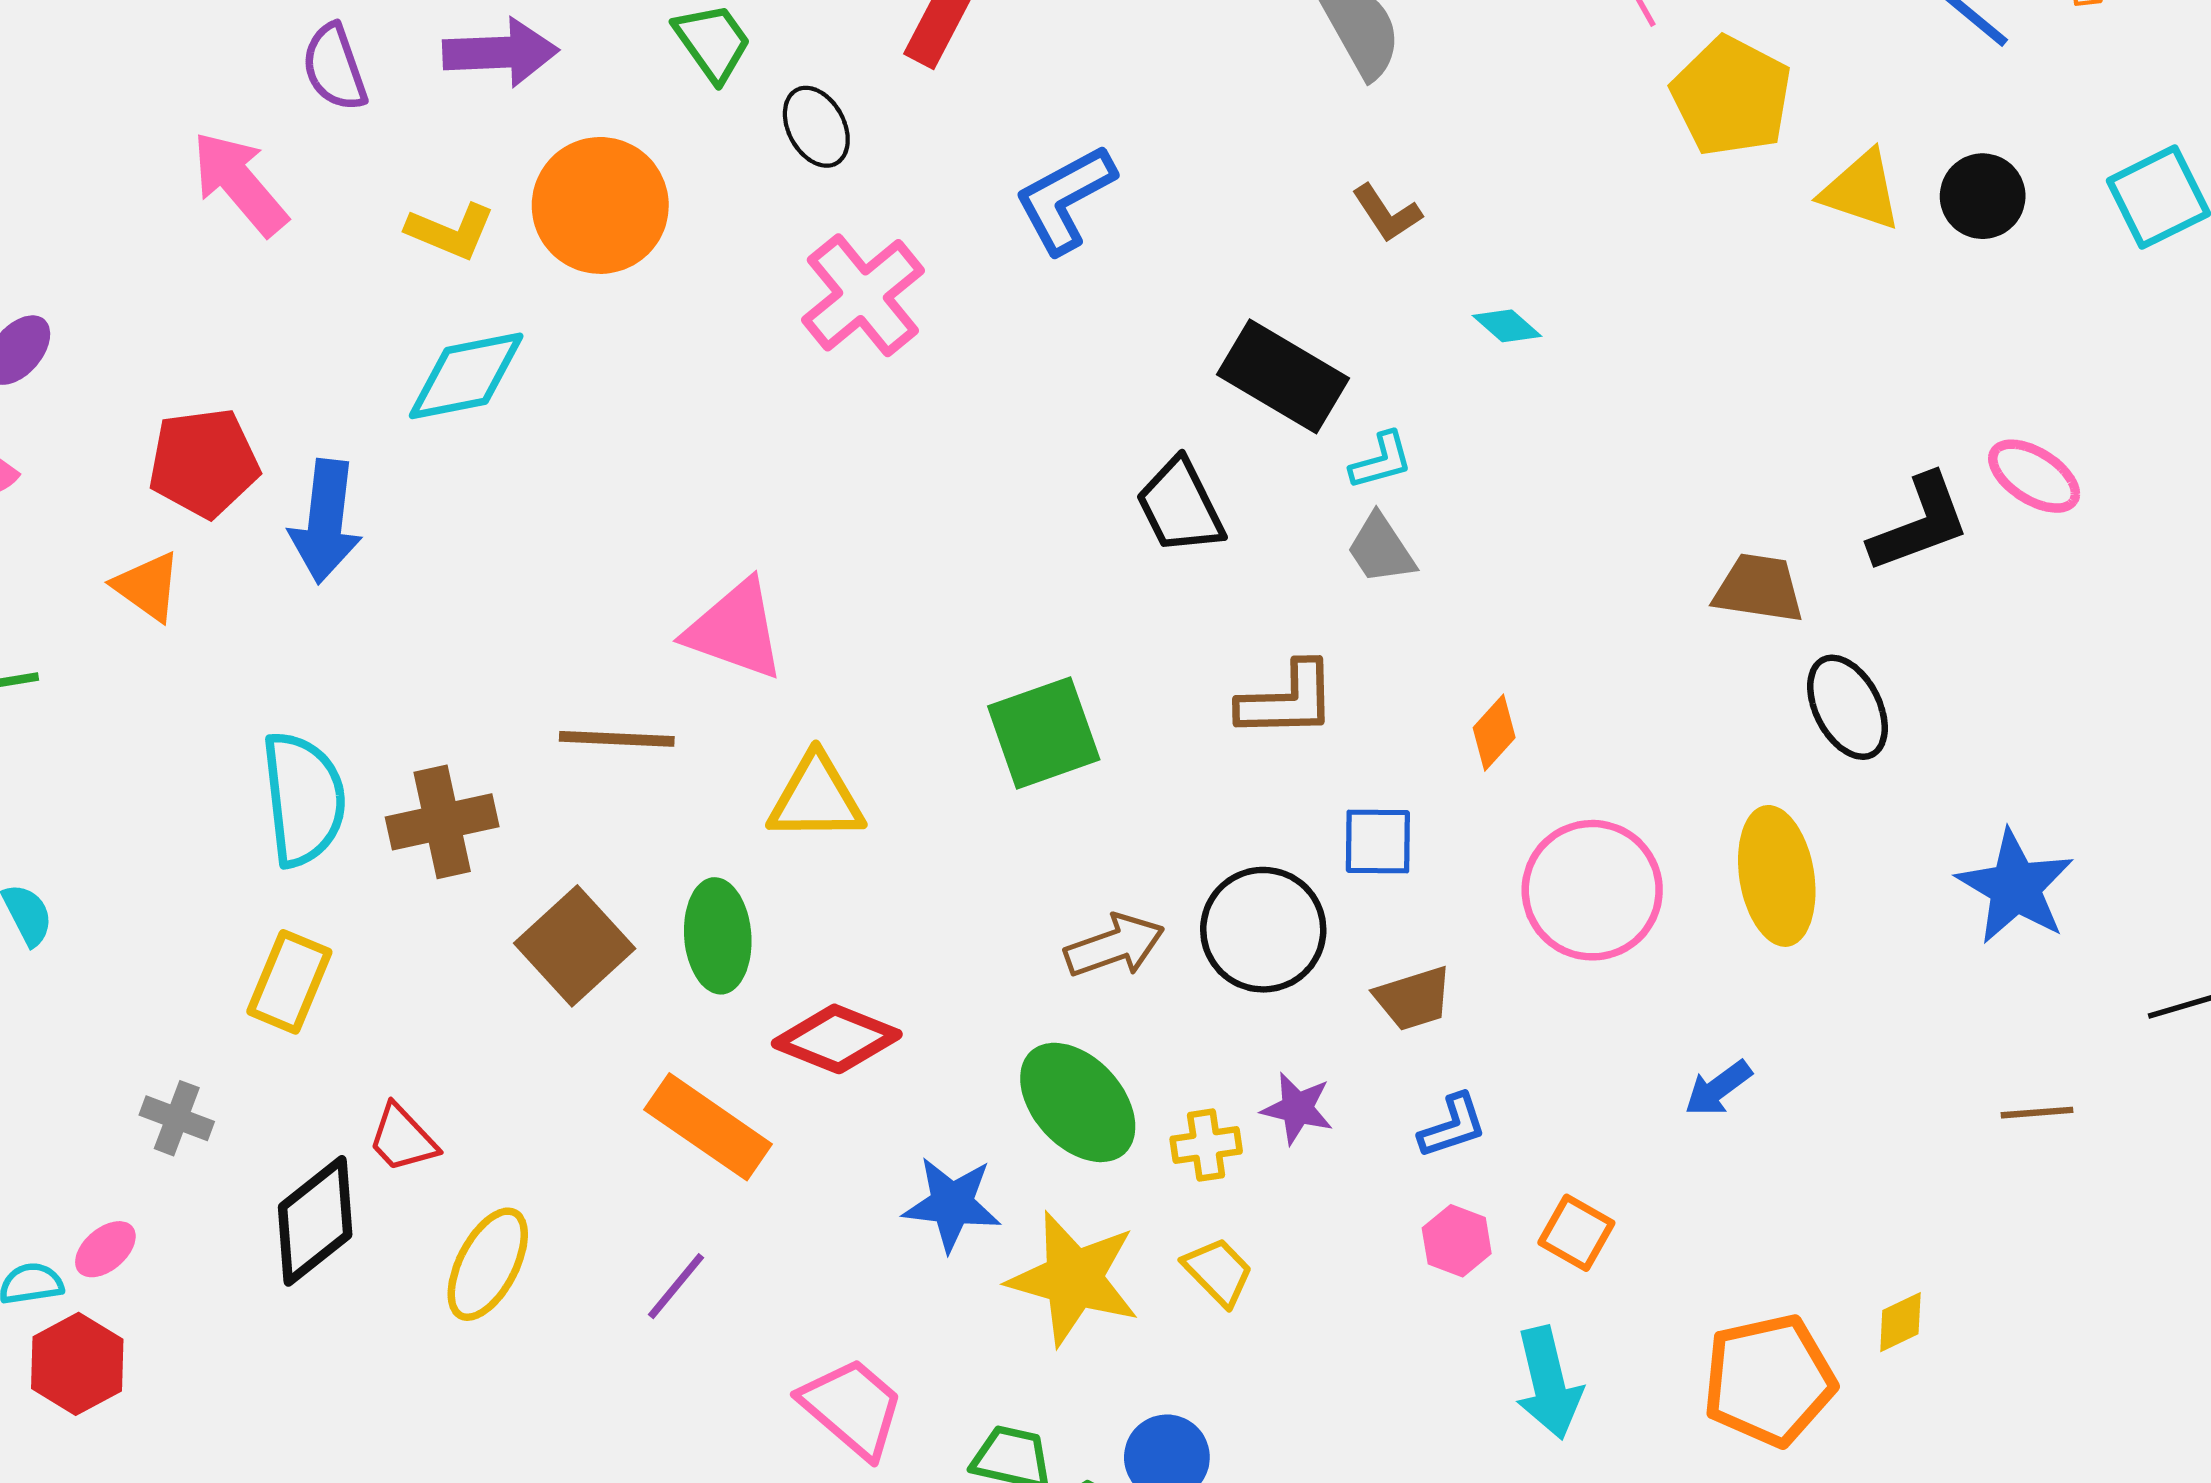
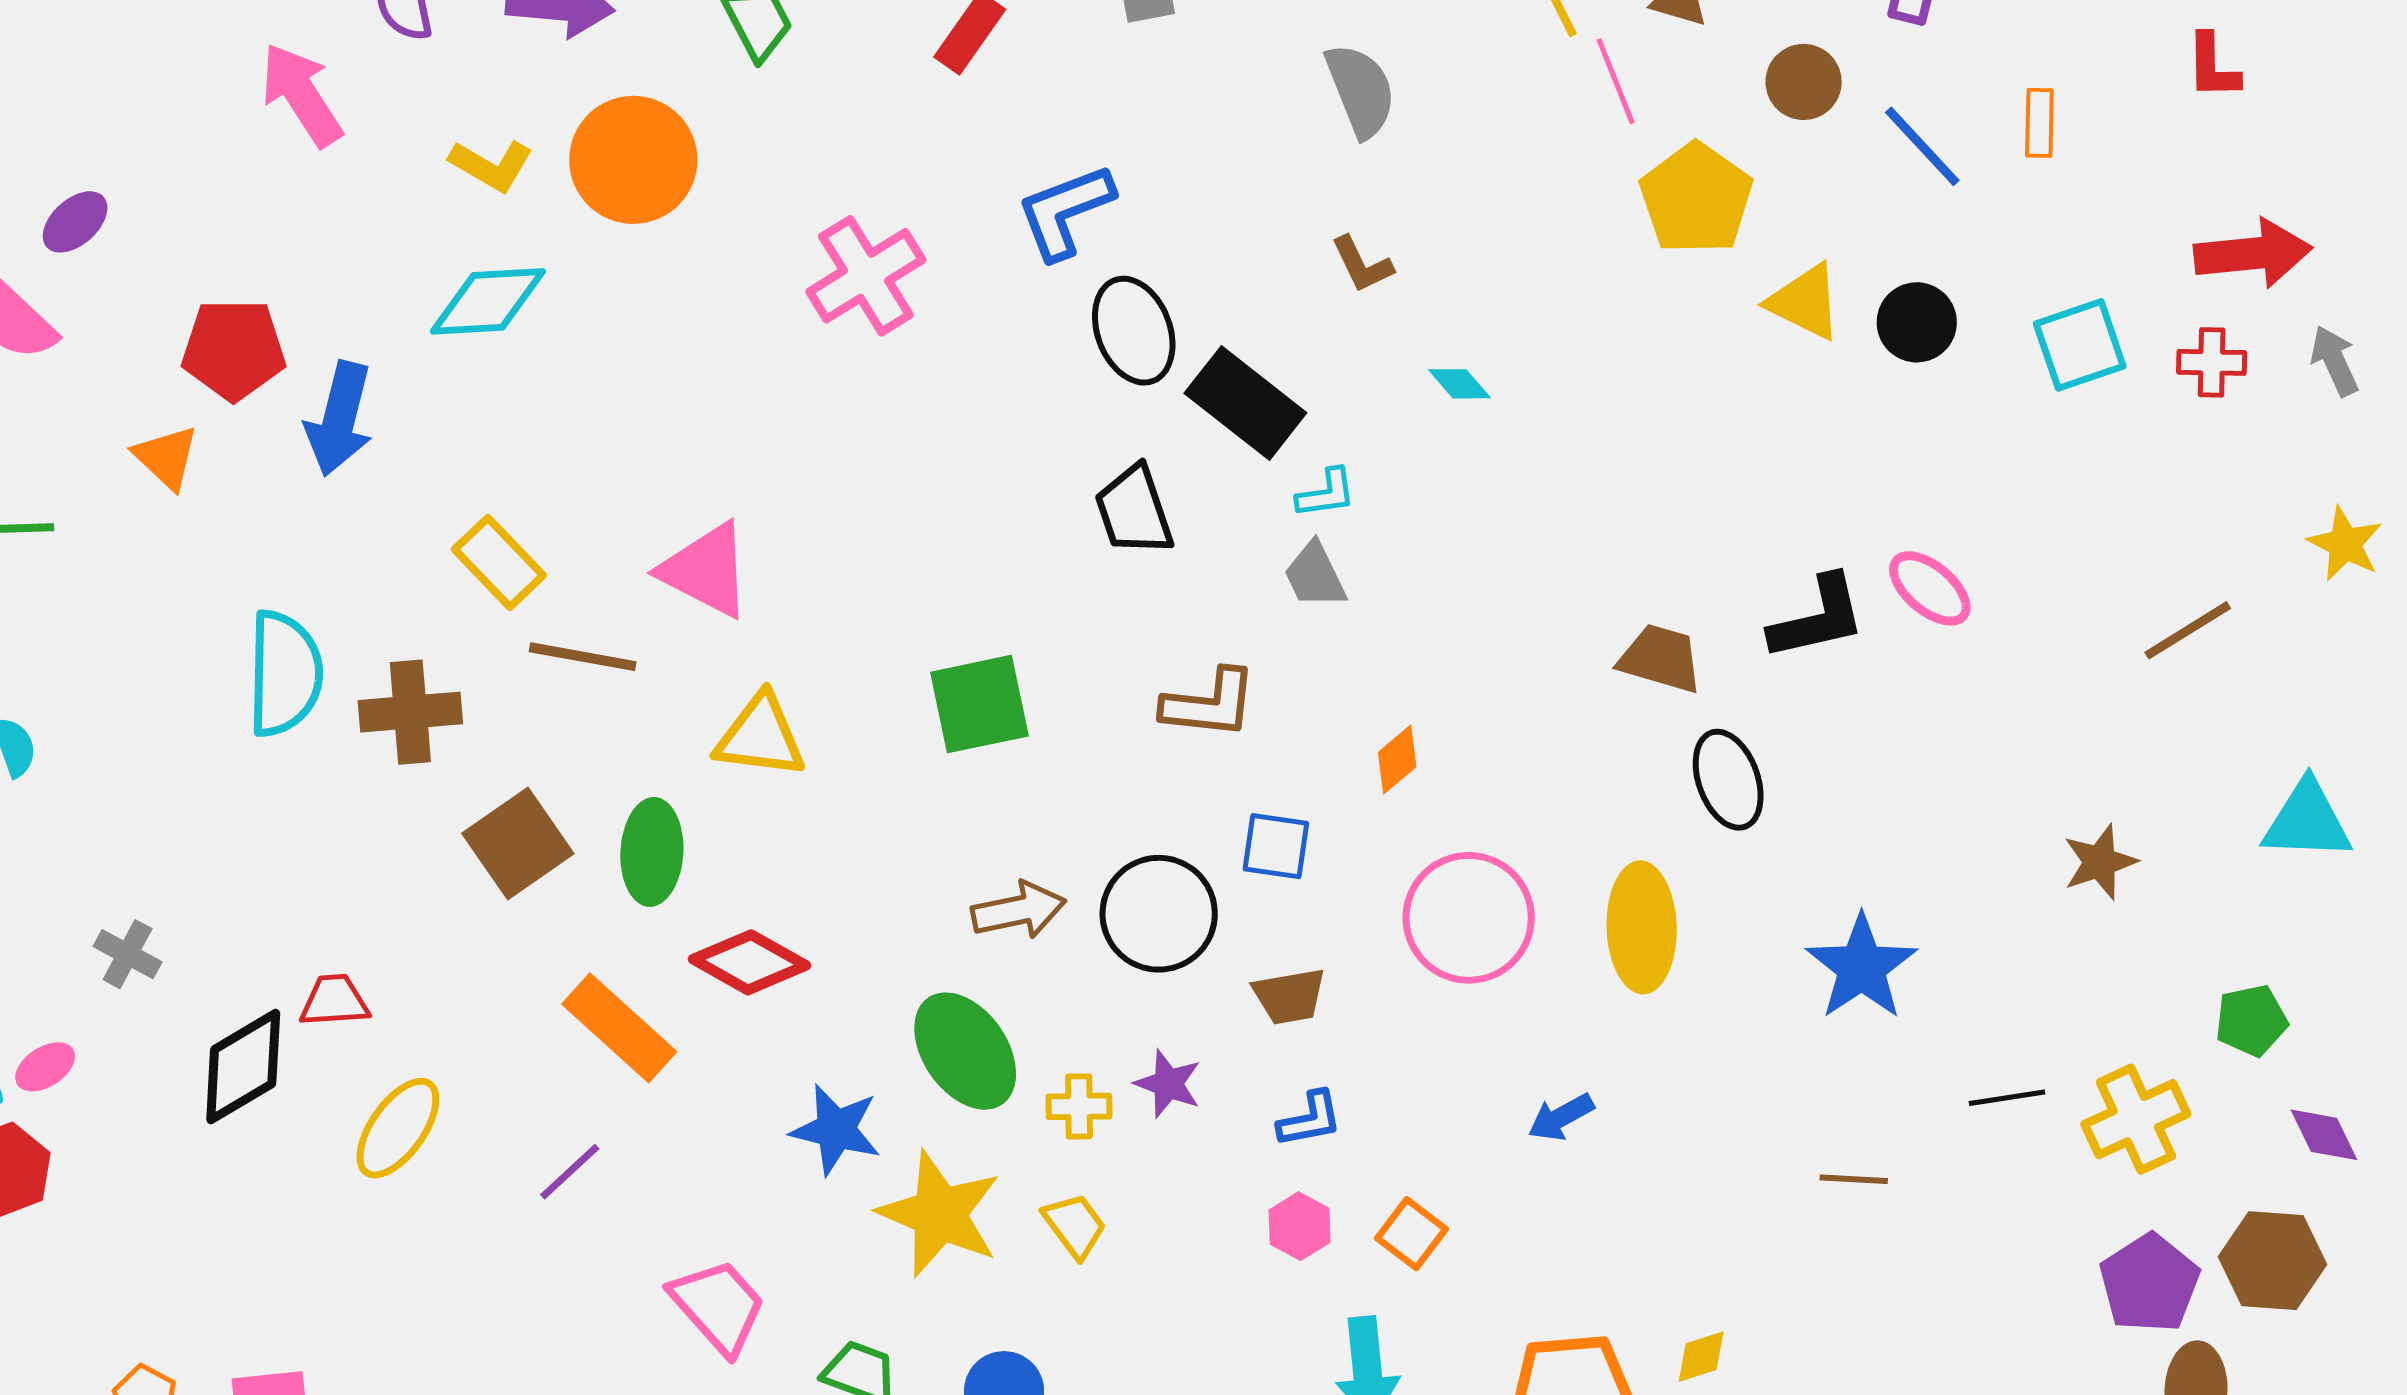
black ellipse: (816, 127) -> (1134, 331), moved, size x1.4
yellow rectangle: (289, 982) -> (499, 562), moved, turned -74
red trapezoid: (402, 1138) -> (334, 1001), turned 122

